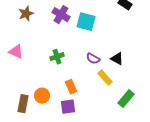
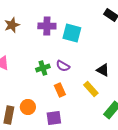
purple cross: (61, 15) -> (47, 26), turned -30
purple semicircle: (93, 59) -> (63, 66), moved
orange rectangle: (71, 87) -> (60, 90), moved

